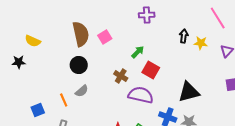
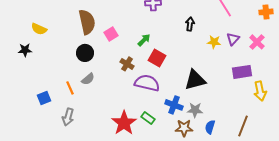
pink square: (105, 37) -> (111, 34), moved
yellow star: (201, 43) -> (214, 42), moved

